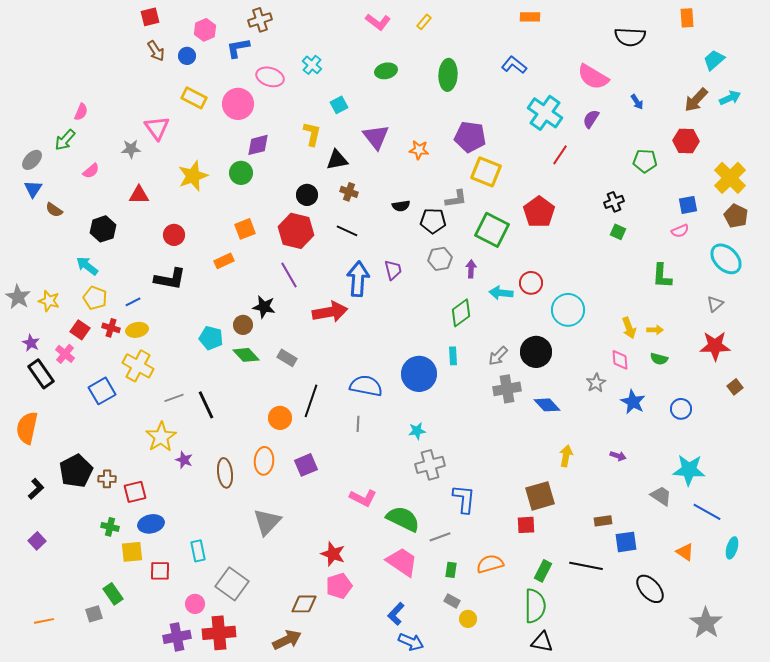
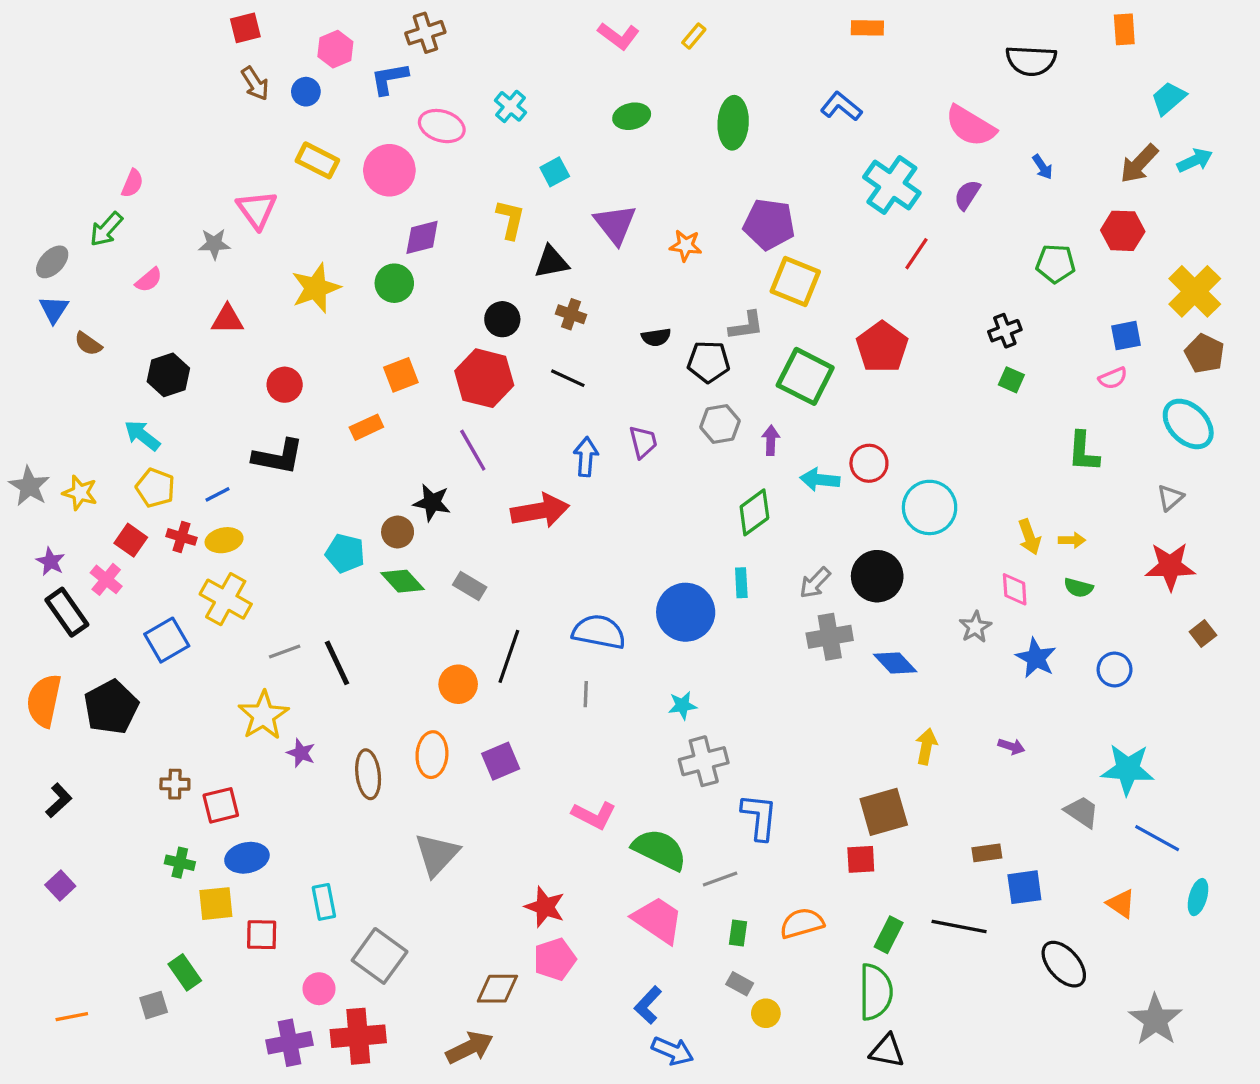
blue arrow: (358, 279) -> (586, 457), size x0.7
black pentagon: (76, 471) -> (111, 707), moved

